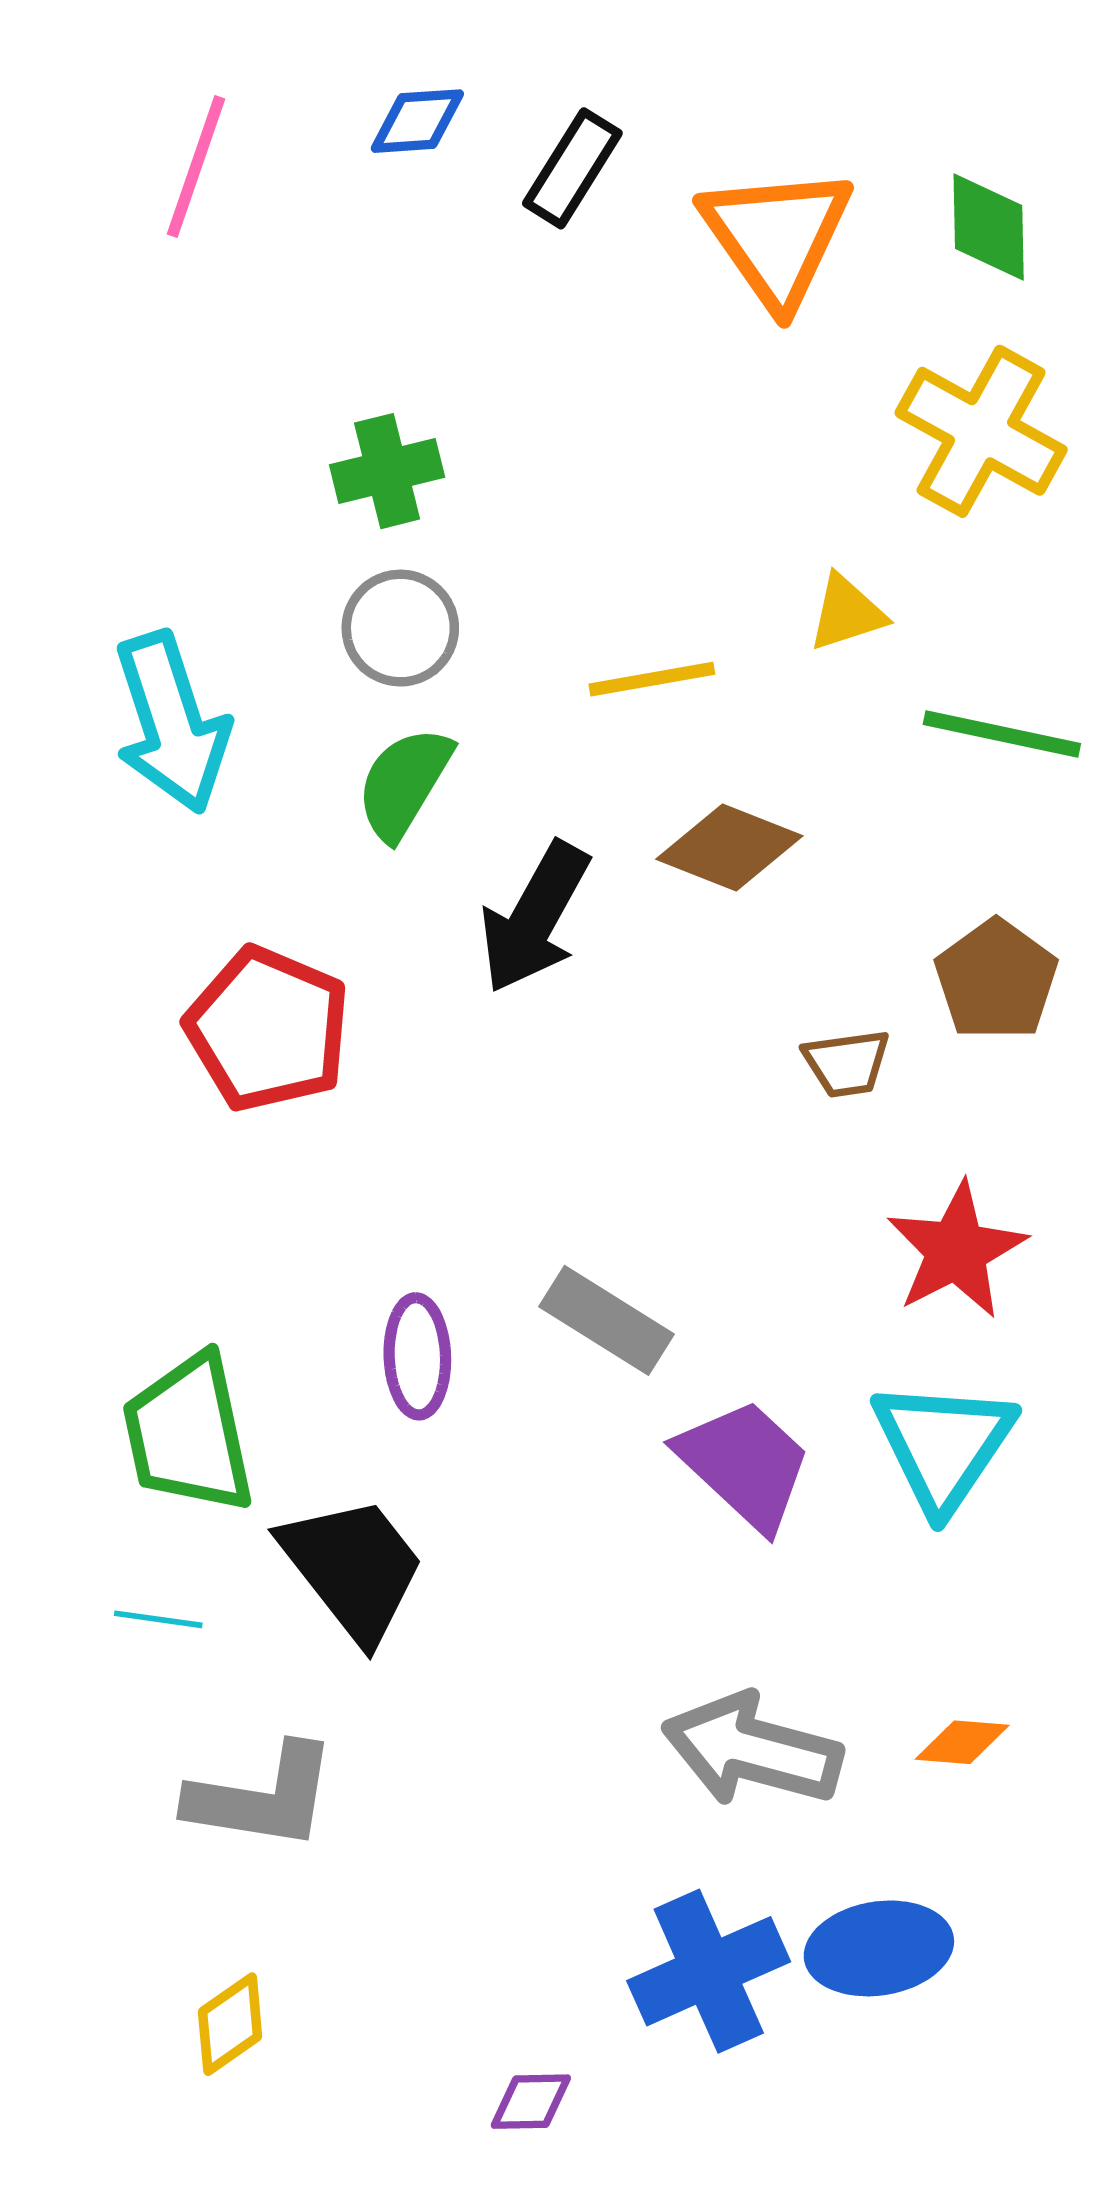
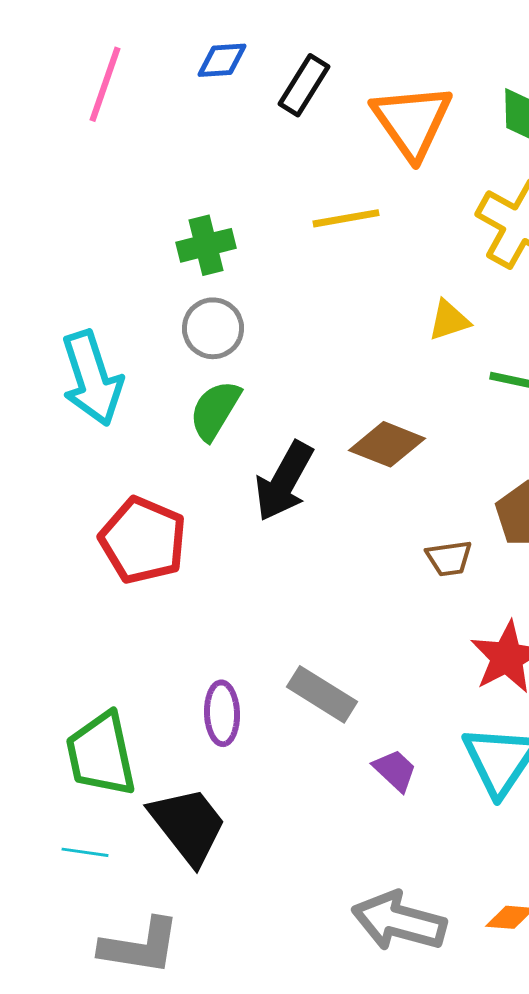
yellow line: (652, 679) -> (346, 218), moved
purple trapezoid: (745, 1464) -> (395, 770), size x0.6

